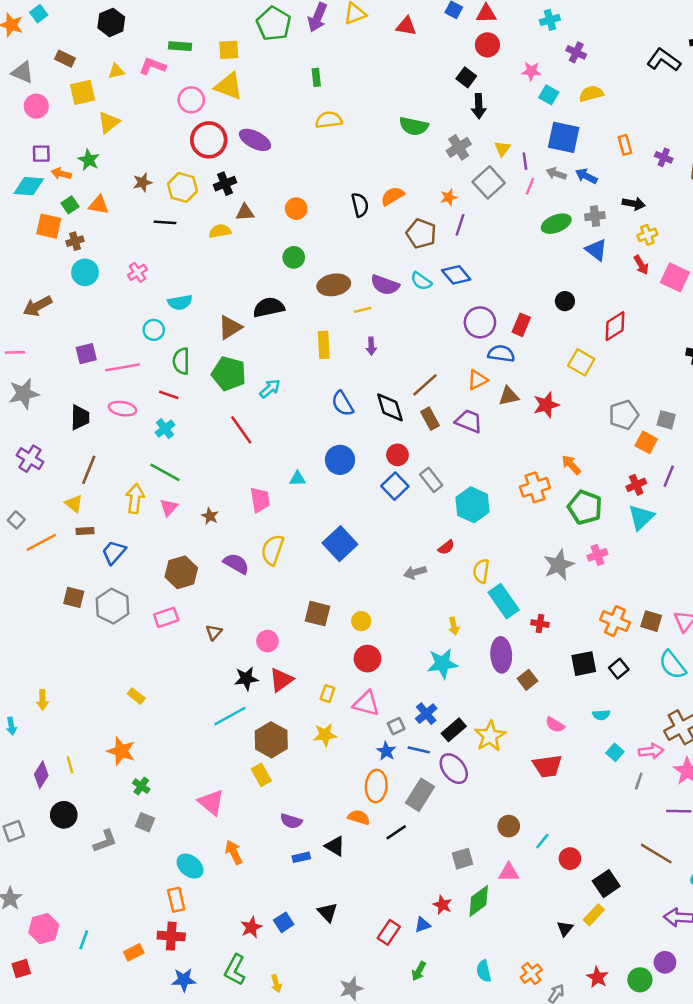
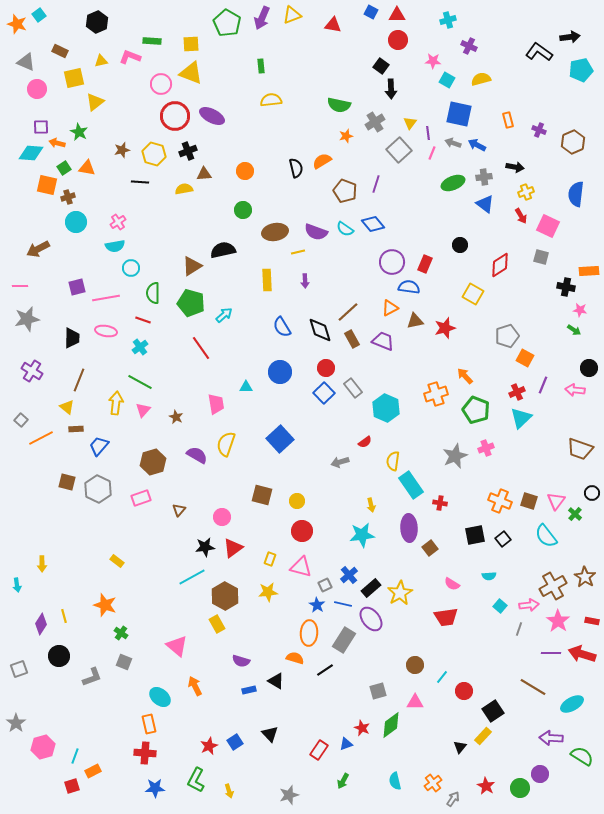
orange star: (449, 197) -> (346, 136), moved
cyan semicircle: (180, 302) -> (115, 246), moved
gray square: (666, 420) -> (541, 257), moved
orange rectangle: (134, 952) -> (93, 771), moved
red square: (21, 969) -> (72, 786), moved

